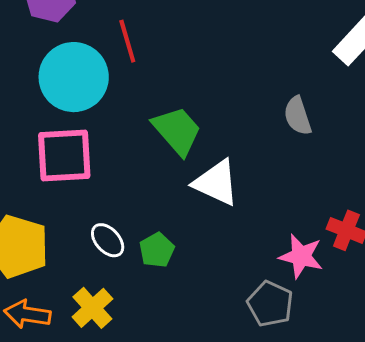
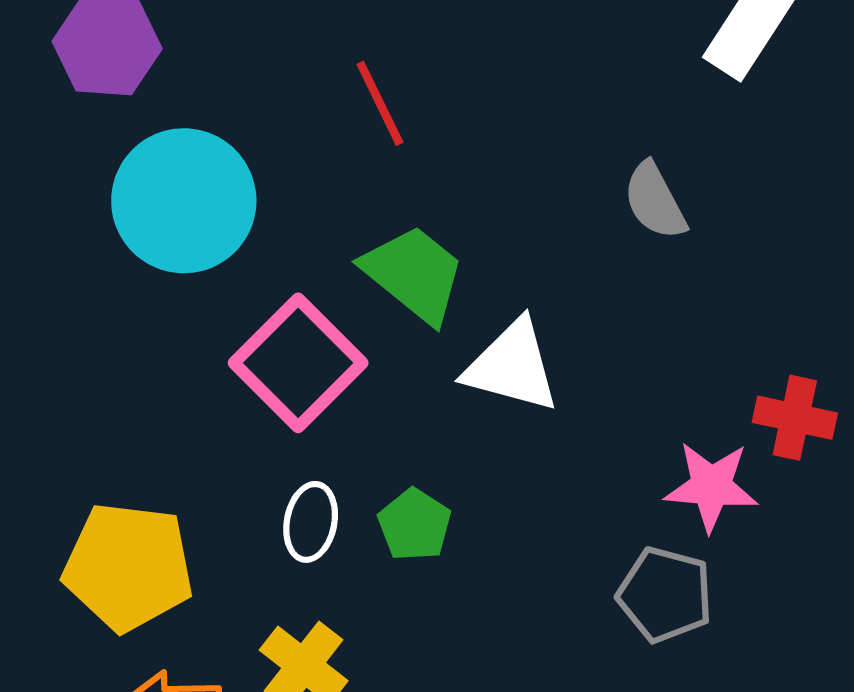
red line: (127, 41) -> (380, 103), moved
pink square: (64, 155) -> (298, 363), moved, turned -32
white ellipse: (108, 240) -> (311, 522), turned 63

